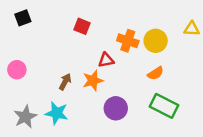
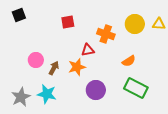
red square: (82, 26) -> (68, 22), turned -32
yellow circle: (156, 41) -> (135, 24), moved
pink circle: (17, 70) -> (36, 60), moved

